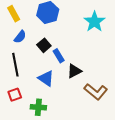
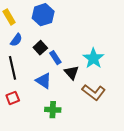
cyan star: (94, 22) -> (93, 58), moved
black triangle: (74, 71) -> (71, 73), turned -42
green cross: (38, 107) -> (53, 110), moved

